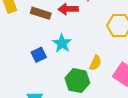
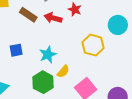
cyan star: (62, 43) -> (48, 55), moved

